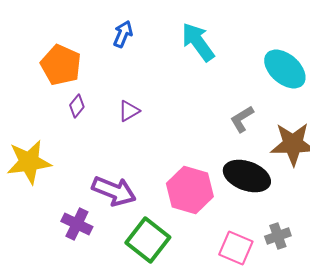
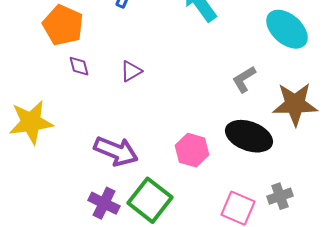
purple diamond: (77, 106) -> (79, 66), turned -55
pink hexagon: (190, 190) -> (192, 150), size x0.7
purple cross: (77, 224) -> (104, 203), moved

